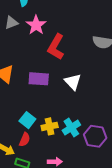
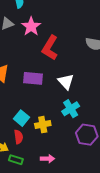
cyan cross: (71, 128) -> (71, 109), moved
red semicircle: (25, 140) -> (19, 137), turned -32

